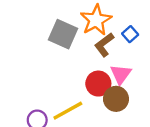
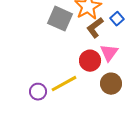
brown circle: (116, 99) -> (111, 84), moved

